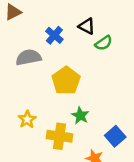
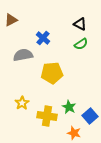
black triangle: (87, 26) -> (80, 24), moved
yellow pentagon: (66, 81) -> (52, 73), turned 30
green star: (80, 116) -> (69, 107), moved

